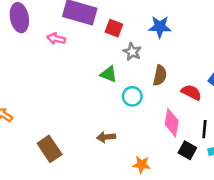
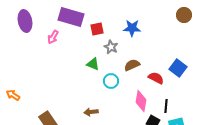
red square: (114, 28) -> (97, 29), turned -32
pink arrow: (56, 39) -> (53, 37), turned -72
brown semicircle: (160, 75) -> (132, 65), turned -126

